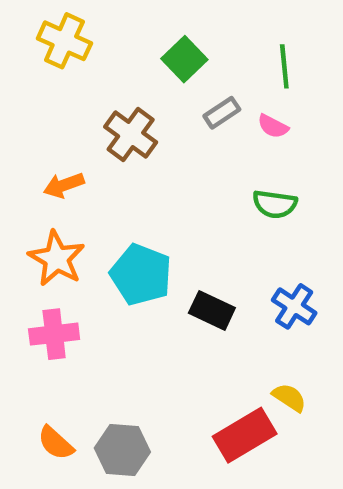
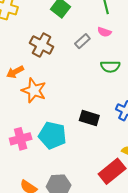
gray rectangle: (222, 113) -> (82, 41), moved
orange star: (57, 259) -> (34, 90), moved
cyan pentagon: (141, 275) -> (52, 135), moved

